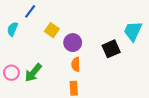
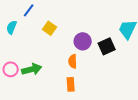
purple circle: (73, 43) -> (83, 41), moved
green arrow: (33, 73) -> (32, 69), turned -144

